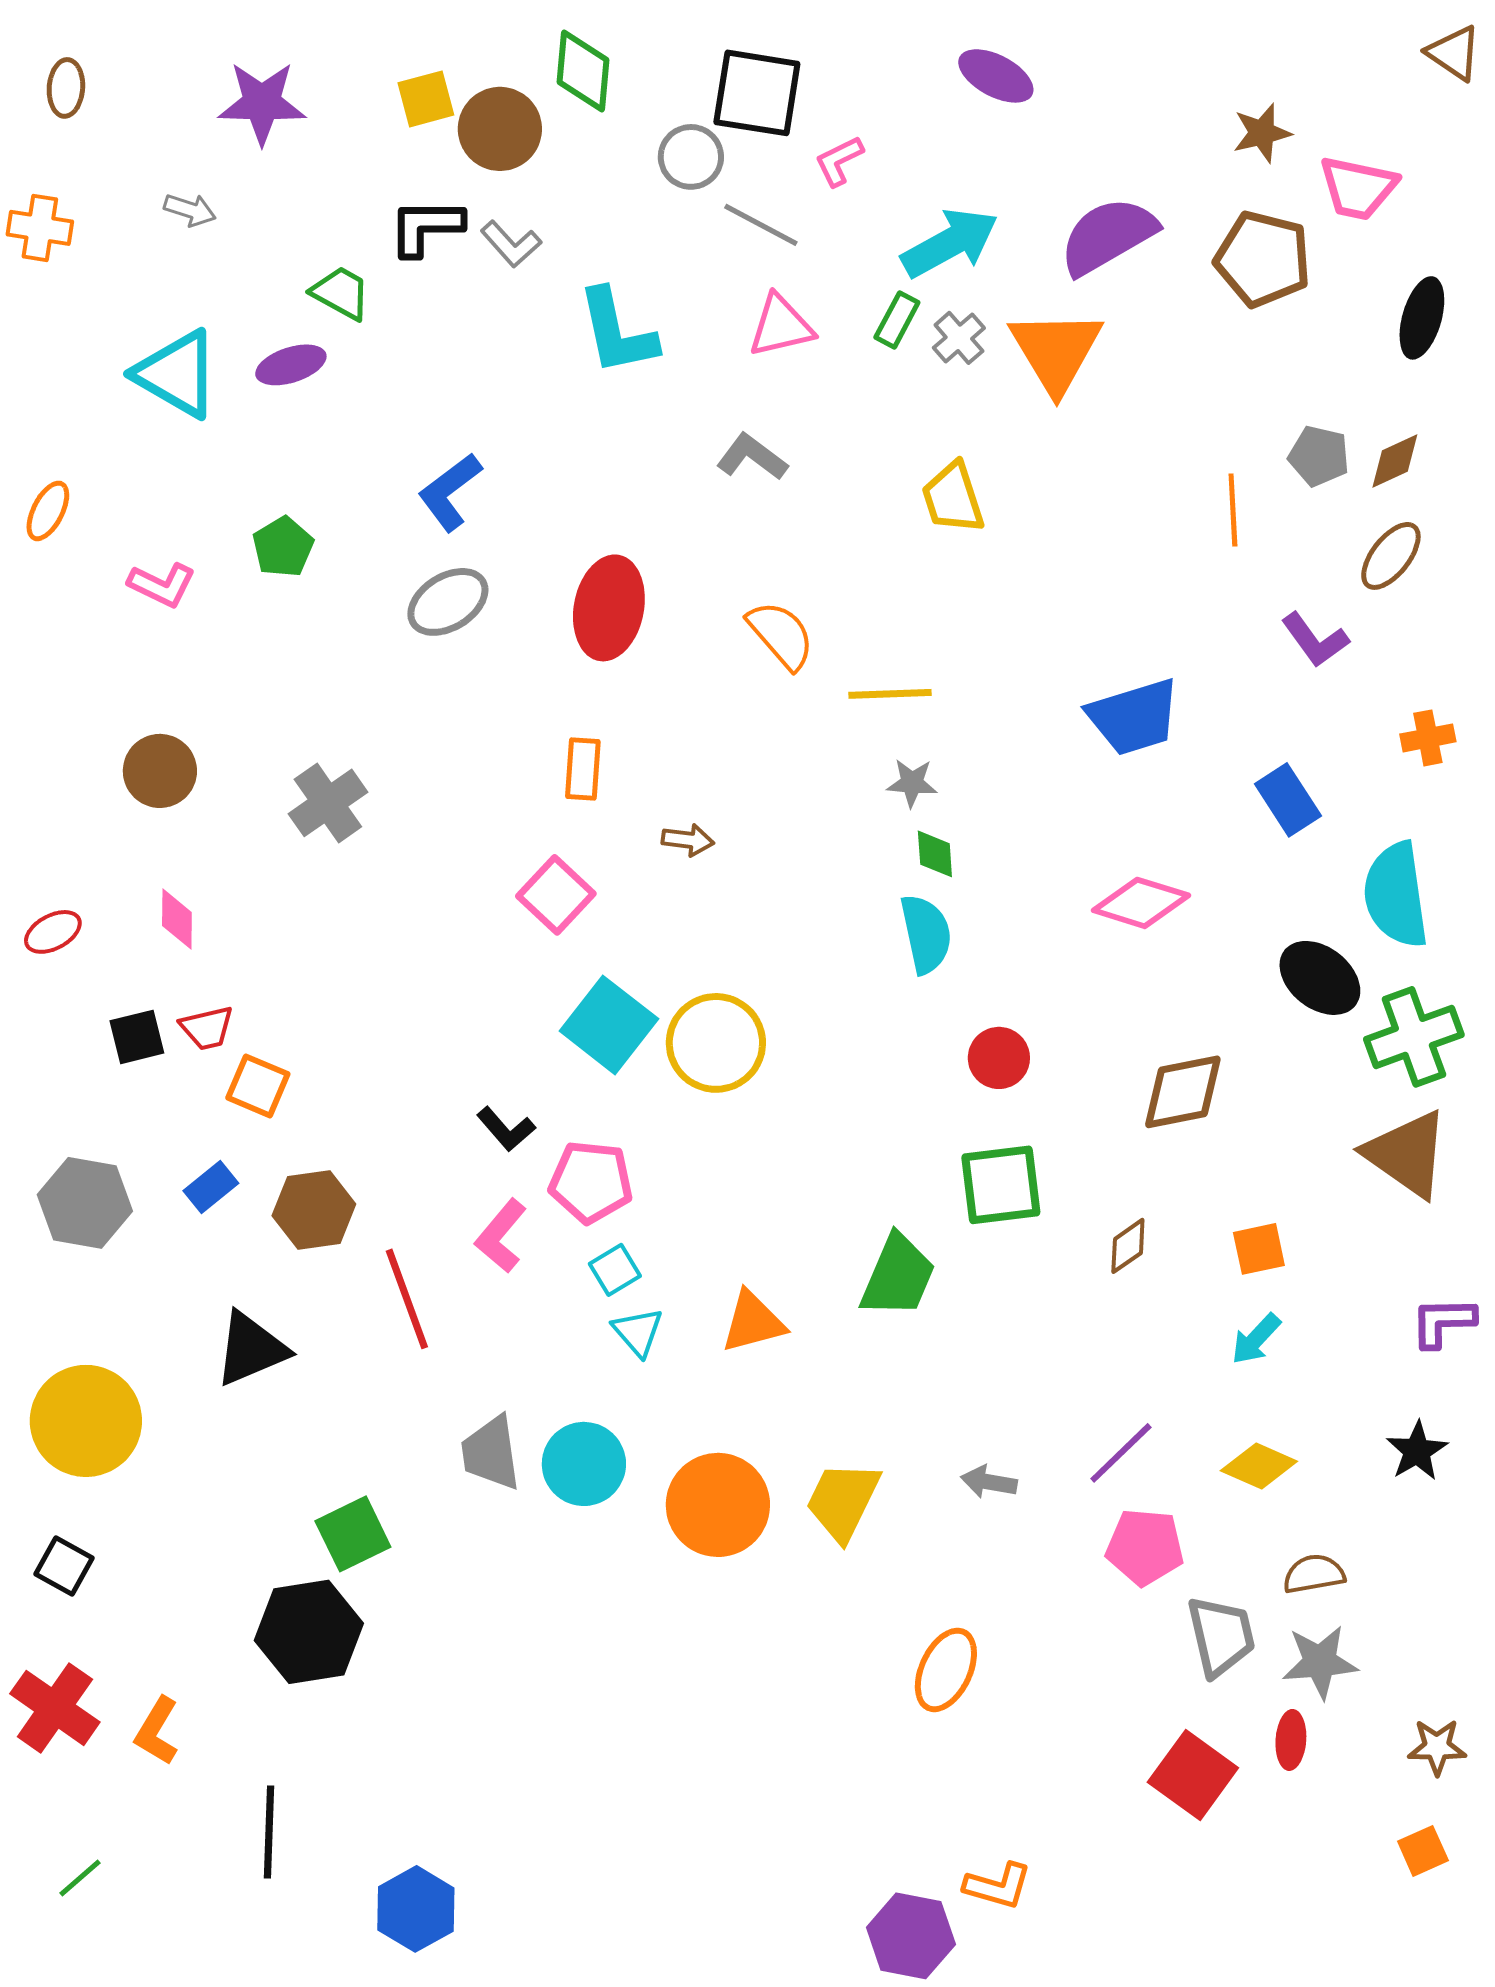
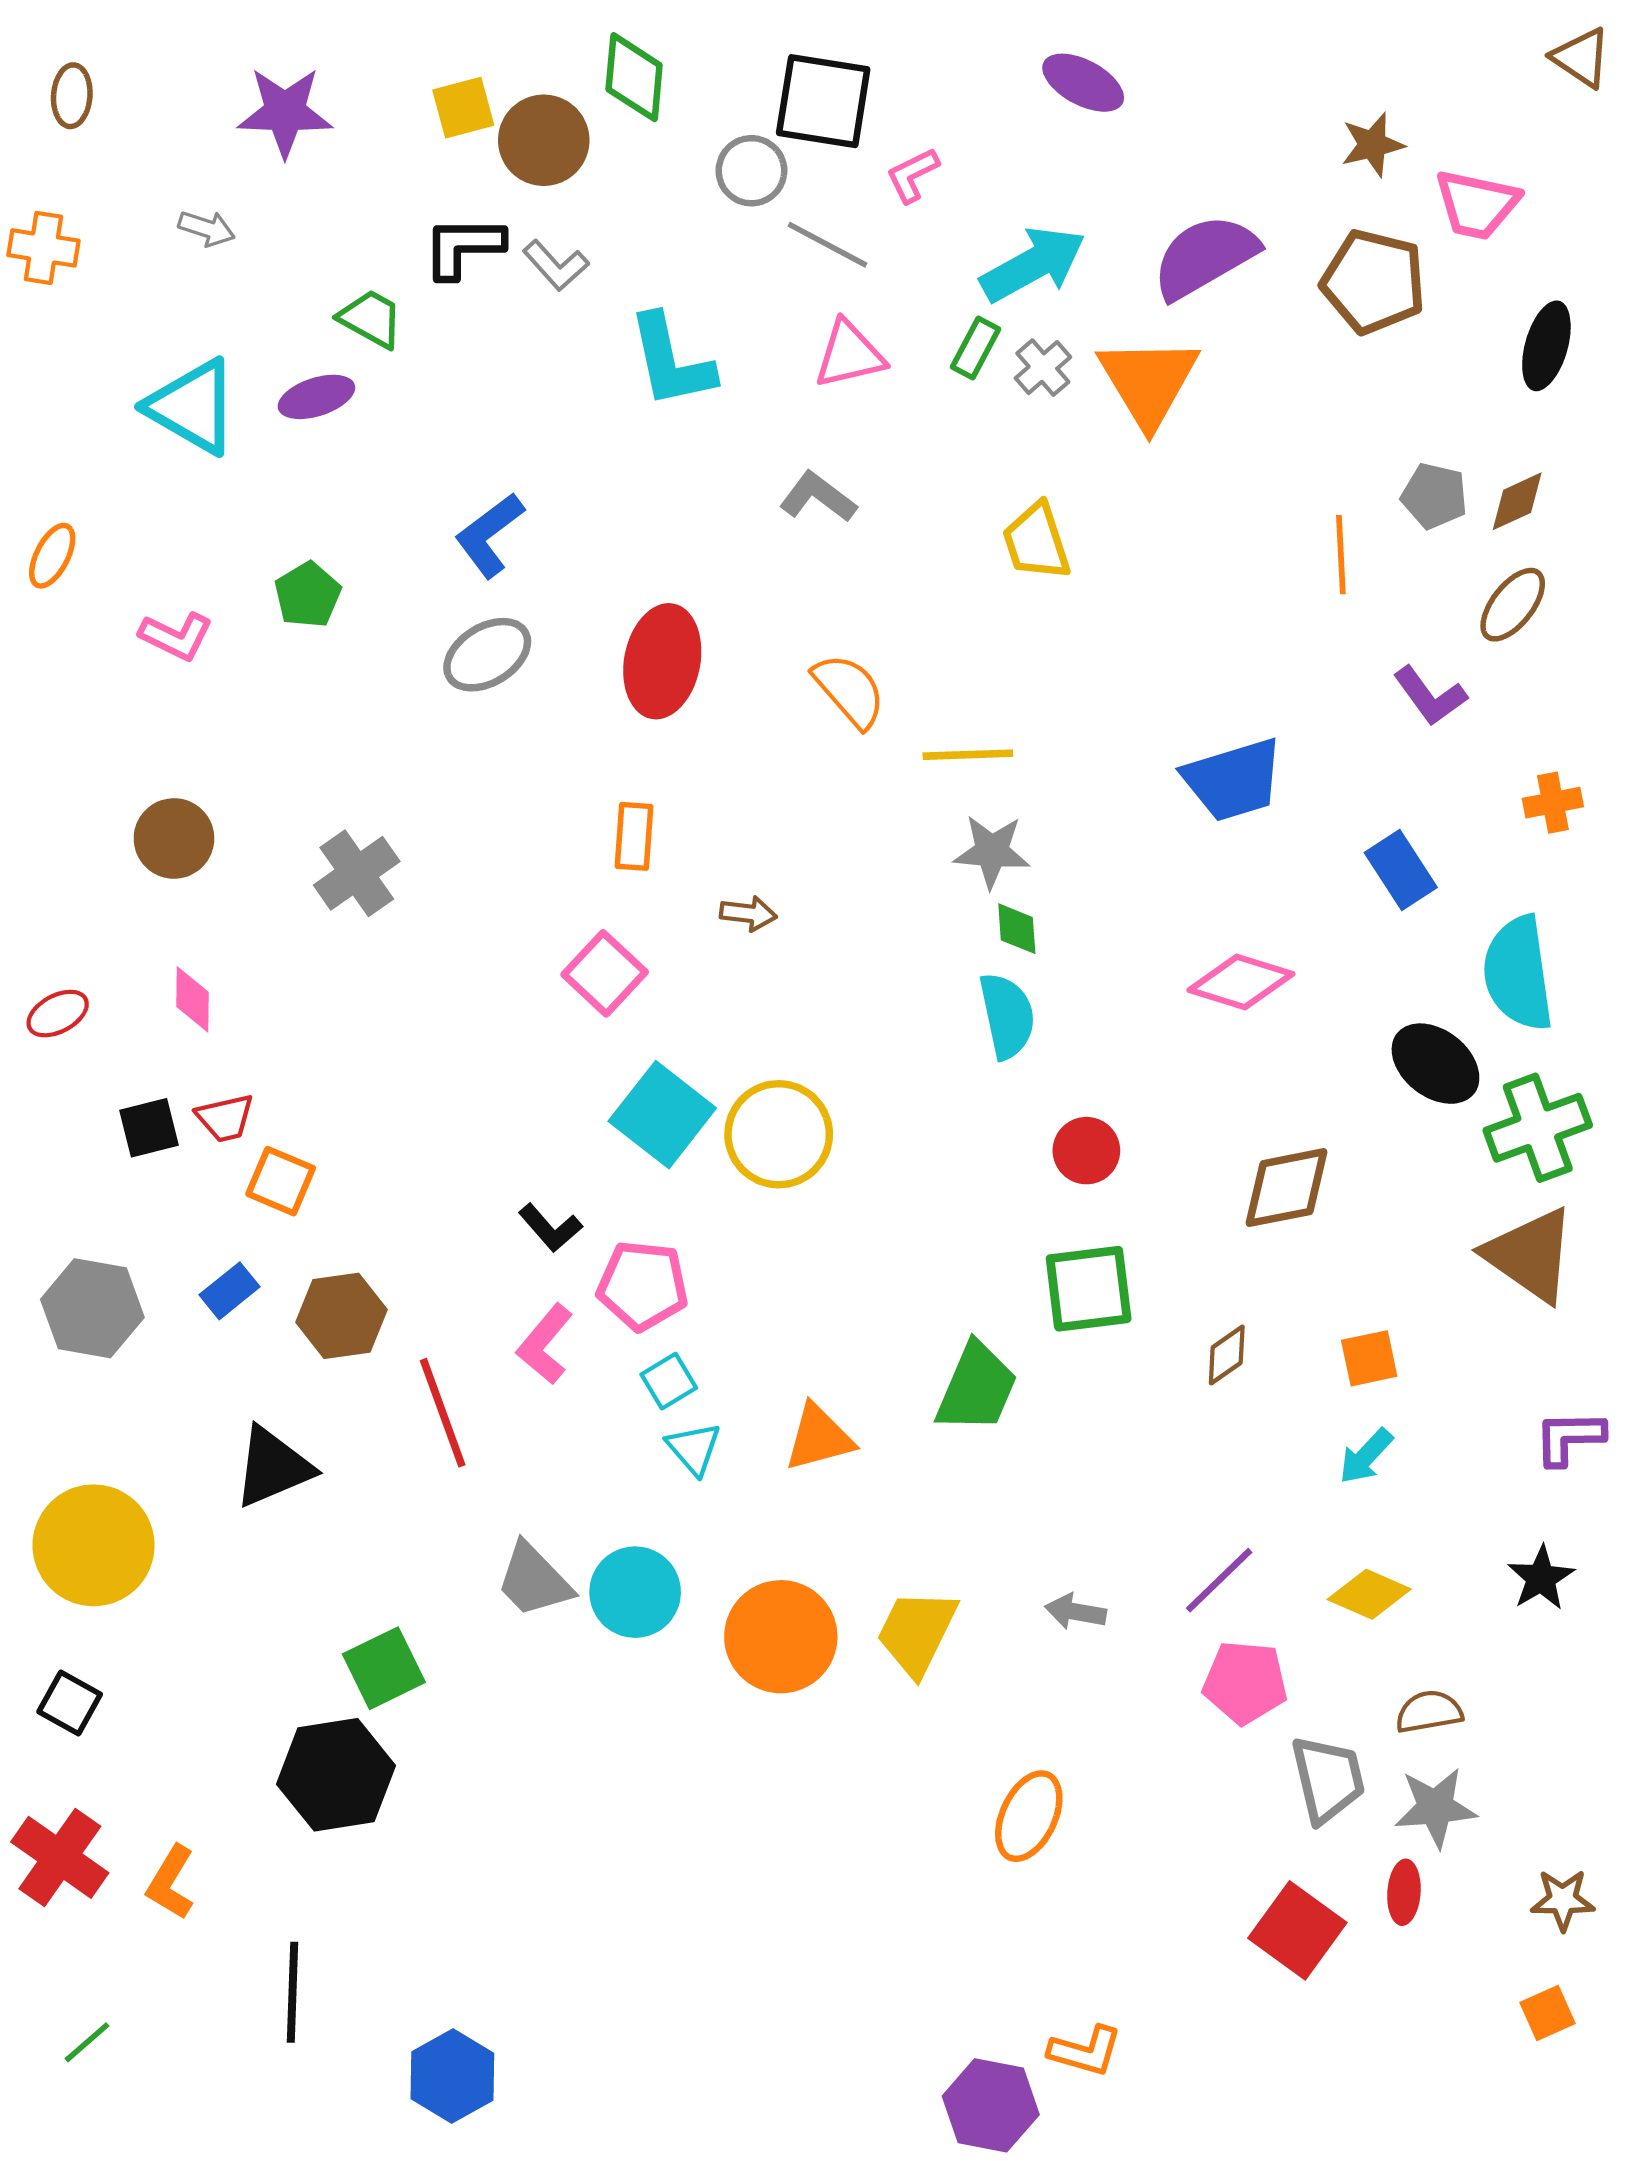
gray star: (912, 783) -> (992, 852), size x1.4
gray trapezoid: (491, 1453) -> (534, 1580), turned -36

